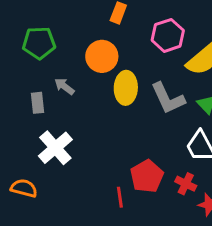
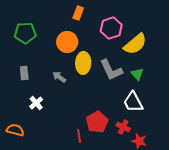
gray arrow: (64, 86) -> (59, 77), moved
white cross: (55, 148) -> (36, 103), size x0.6

